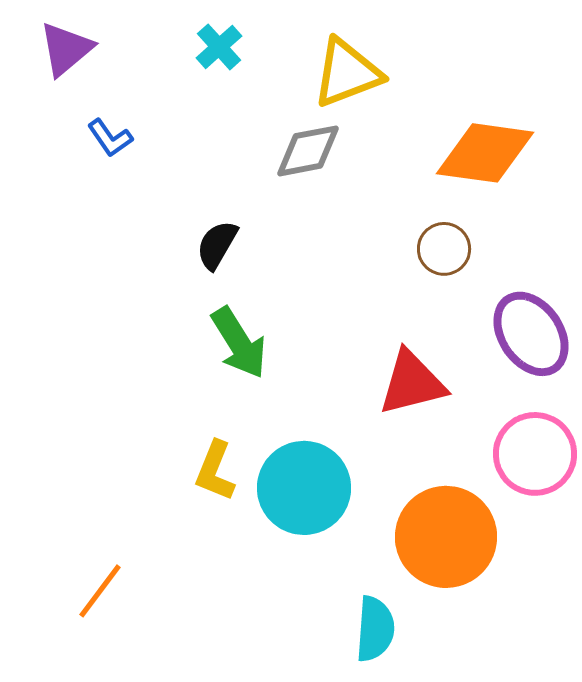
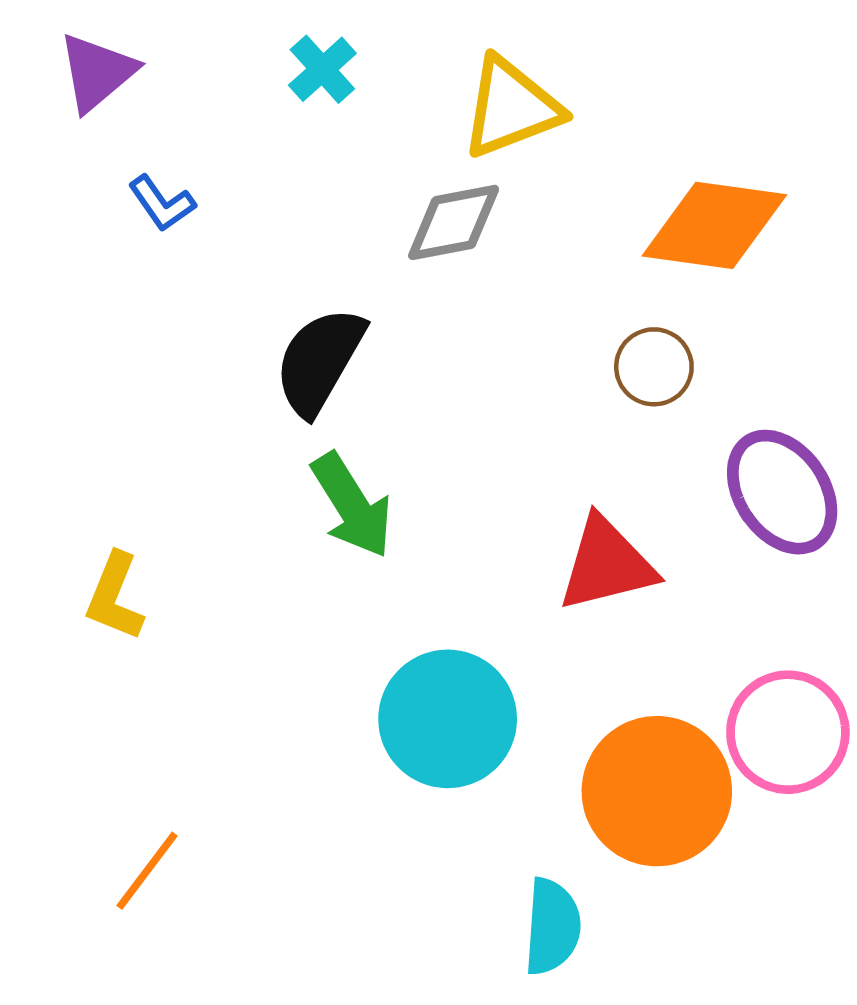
black semicircle: (217, 245) -> (319, 361), size x1.5
pink circle: (535, 454) -> (788, 732), moved
yellow L-shape: (215, 471) -> (115, 597), moved

